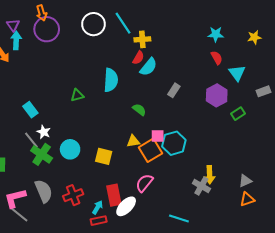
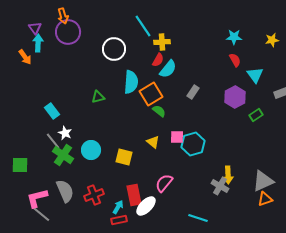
white circle: (93, 24) -> (114, 49), moved
yellow triangle: (133, 141) -> (153, 142), turned 48
orange square: (150, 150) -> (151, 94), moved
gray triangle: (245, 181) -> (263, 181), size x1.6

